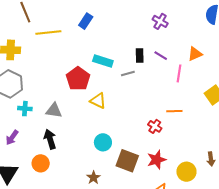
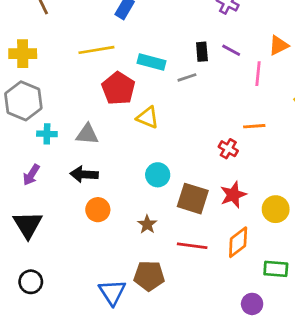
yellow line: (48, 33) -> (96, 50), moved
black arrow: (50, 139) -> (84, 174), turned -66
orange circle: (41, 163) -> (98, 210), moved

